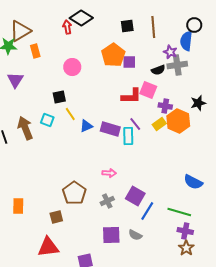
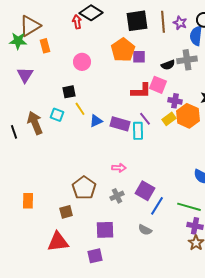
black square: (127, 26) -> (137, 21), size x1.6
purple star: (170, 52) -> (180, 23), moved
purple square: (111, 235) -> (105, 230), moved

